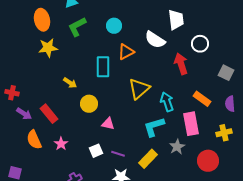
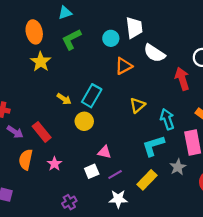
white trapezoid: (176, 20) -> (134, 28), moved
yellow star: (48, 48) -> (41, 62), turned -30
cyan rectangle: (103, 67) -> (92, 96), moved, turned 30
yellow triangle: (139, 89) -> (137, 105), size x0.7
pink triangle: (108, 124) -> (104, 152), moved
orange semicircle: (34, 140) -> (26, 160), turned 36
purple line: (118, 154) -> (115, 174), turned -48

